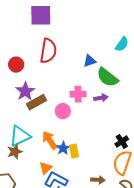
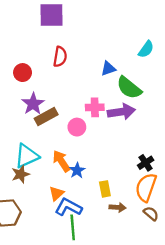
red semicircle: (48, 51) -> (60, 57), size x0.7
purple arrow: (101, 98) -> (121, 112), size x1.6
yellow rectangle: (74, 151) -> (105, 189), moved

